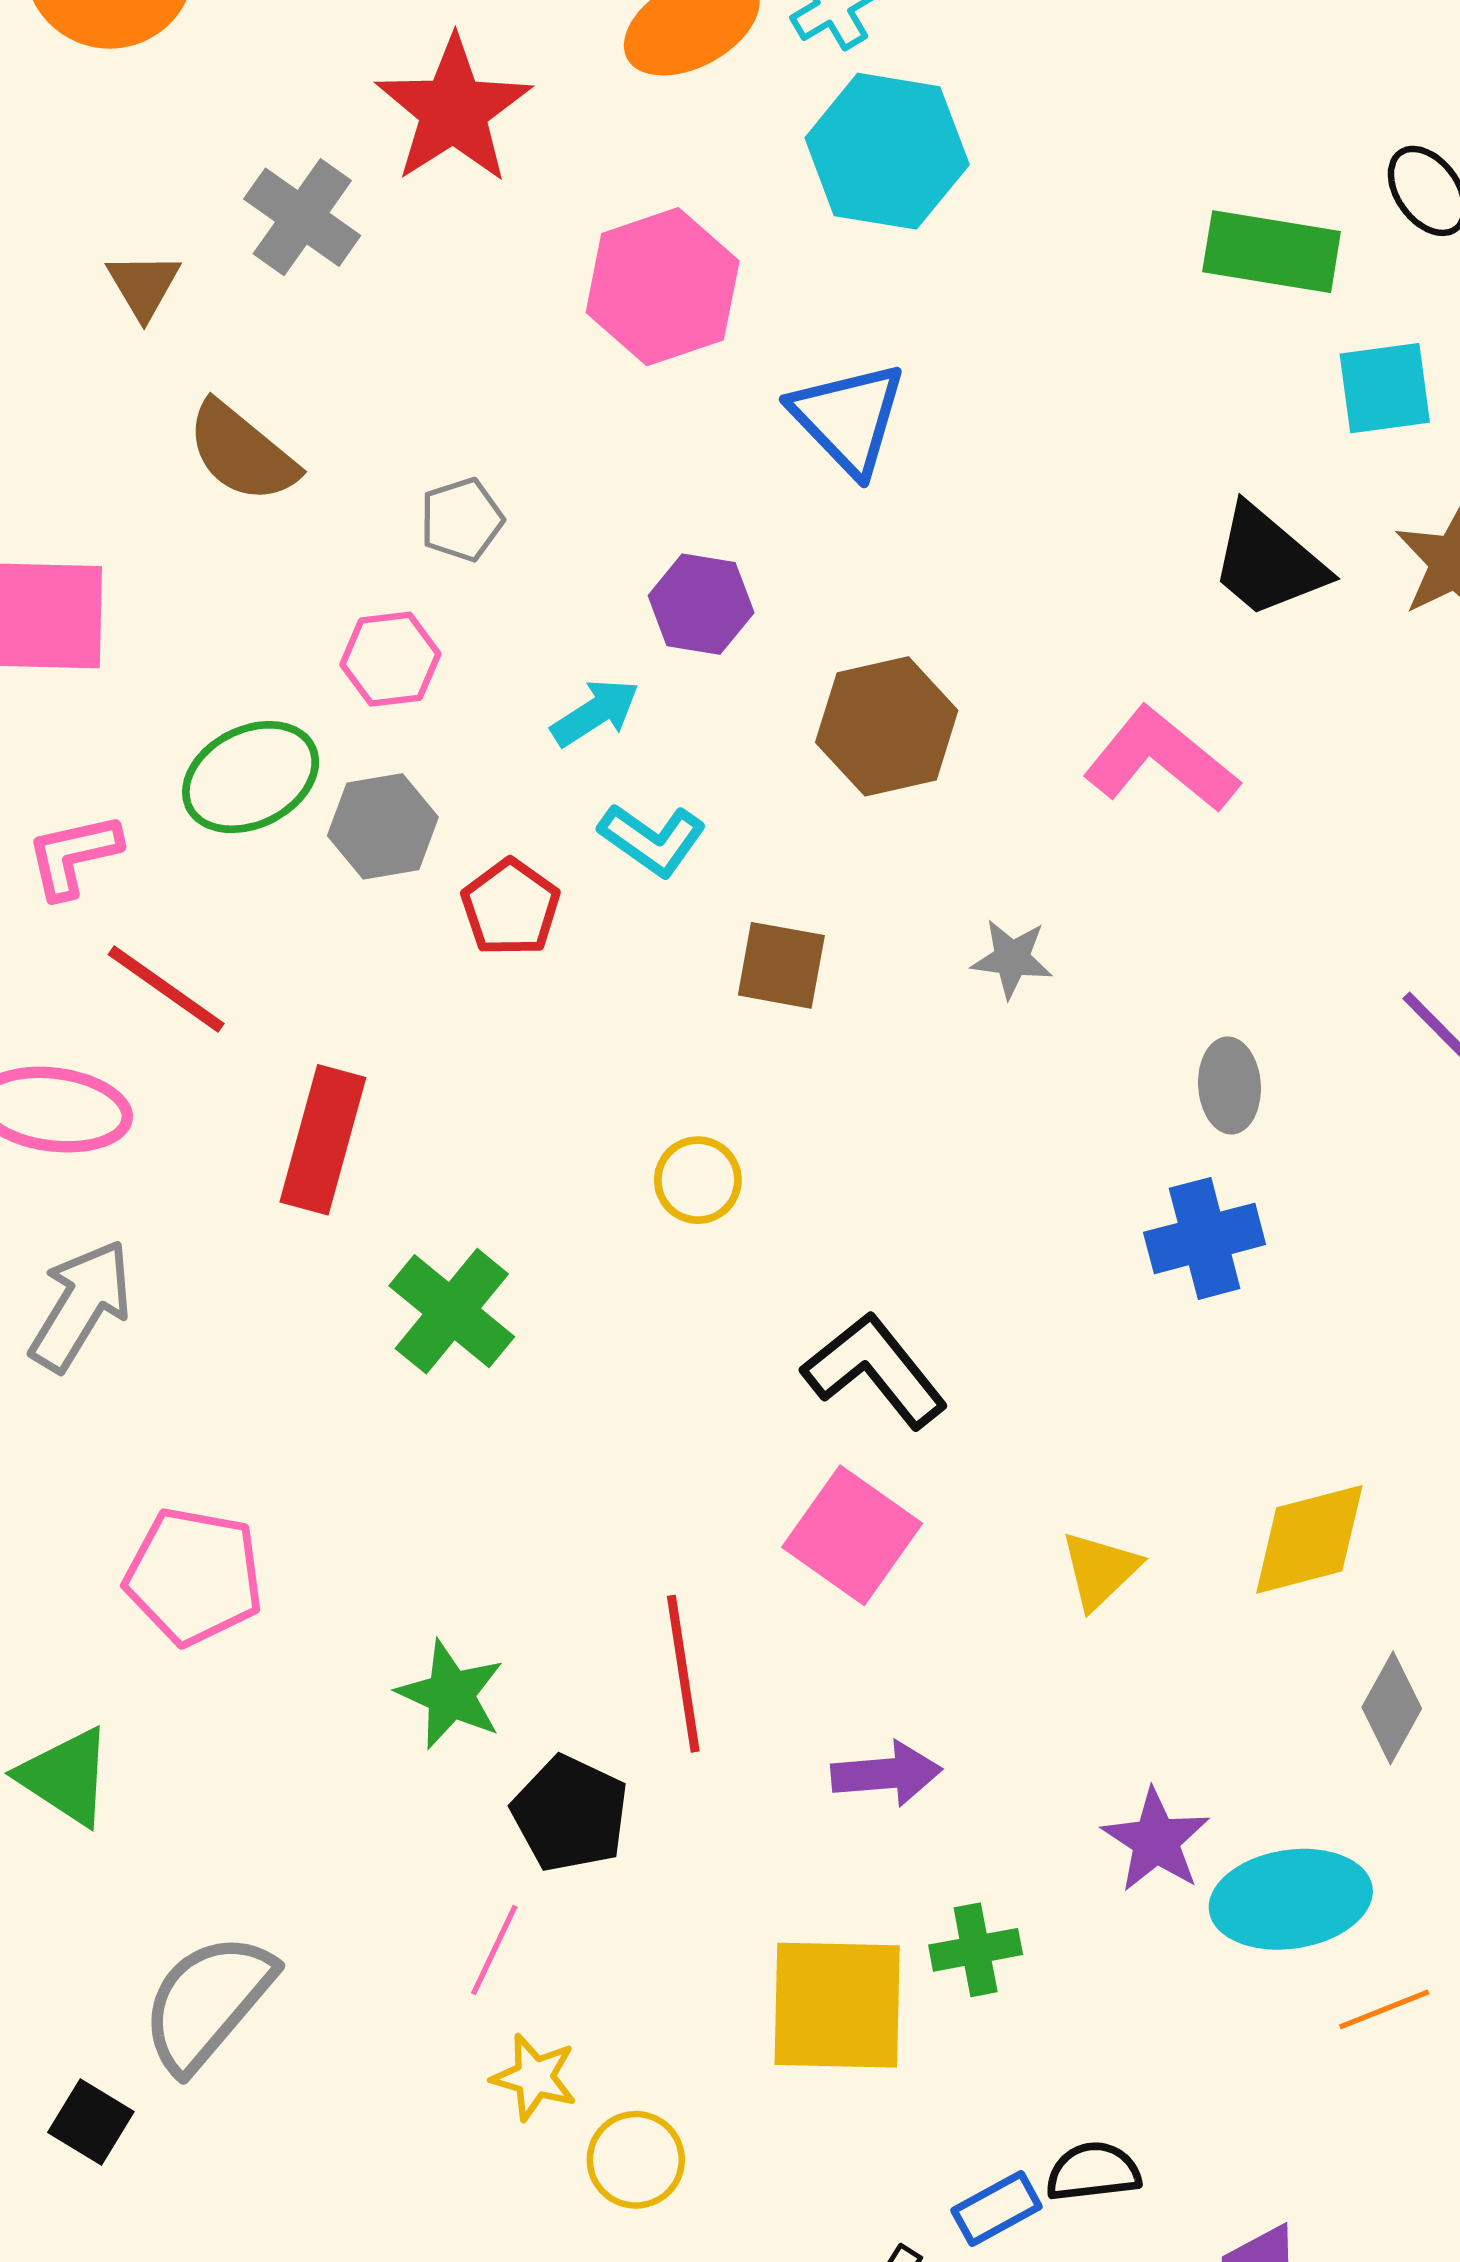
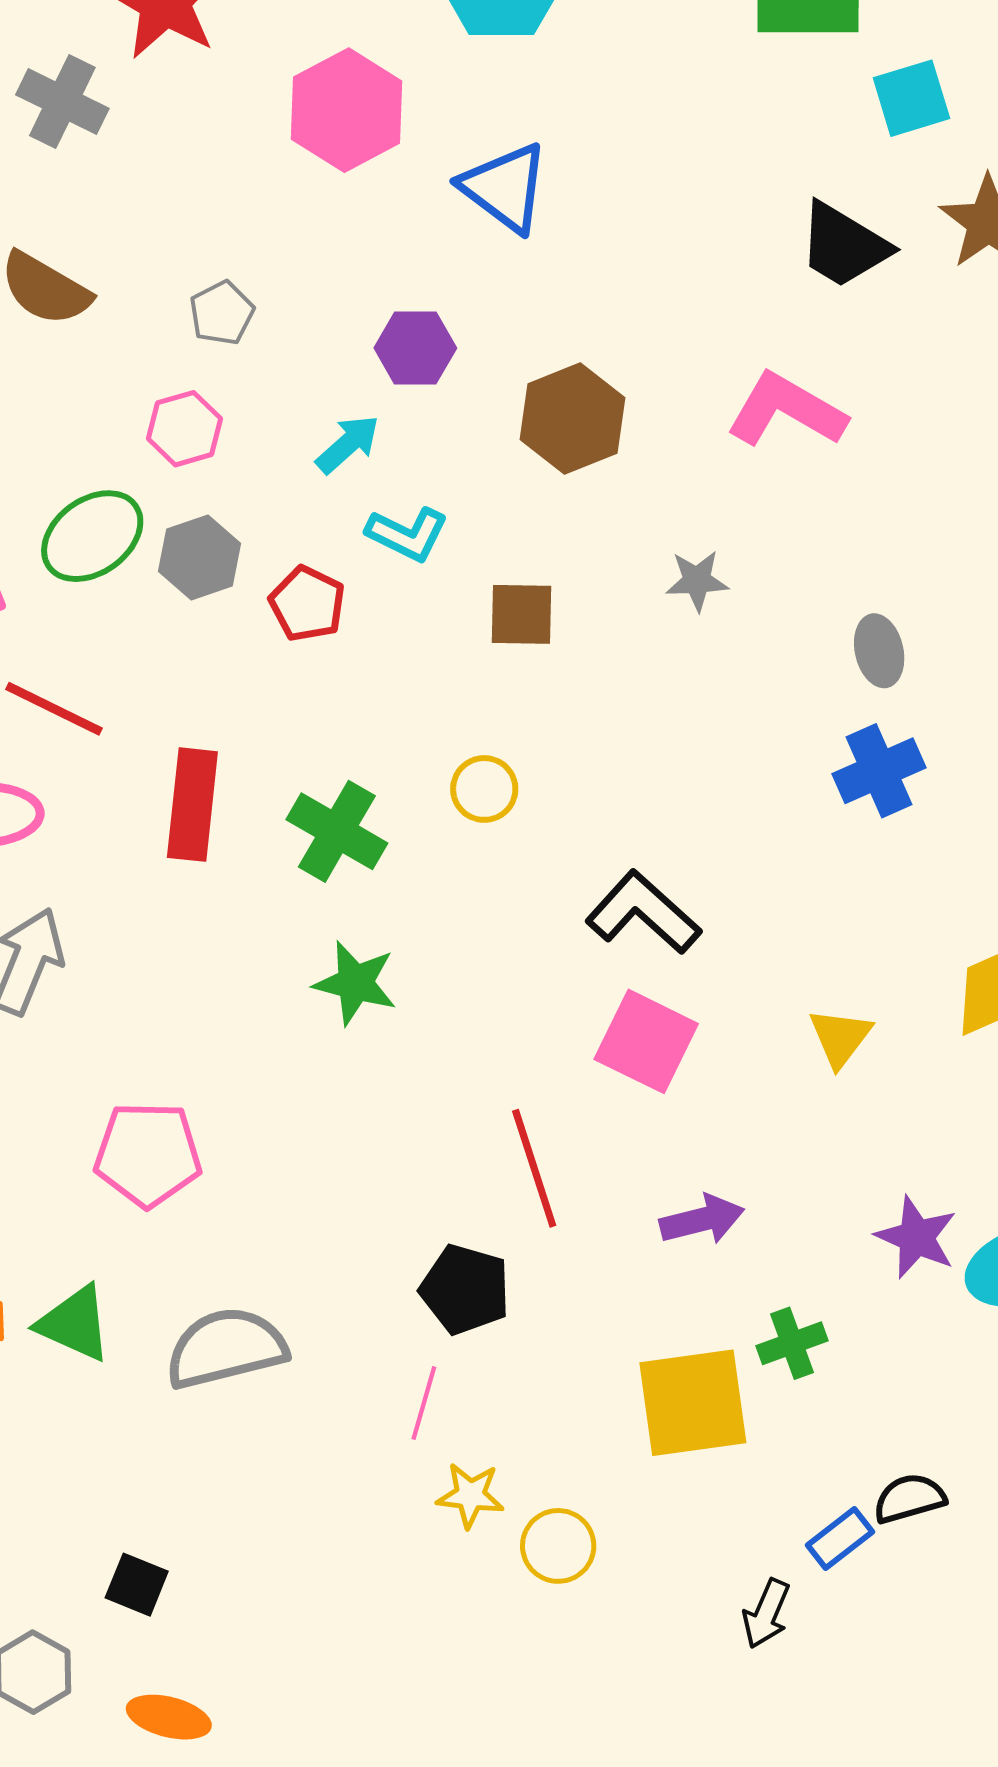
green cross: (452, 1311) -> (337, 831), moved
green star: (451, 1695) -> (355, 983), moved
gray semicircle: (207, 2002) -> (226, 1348), moved, turned 45

